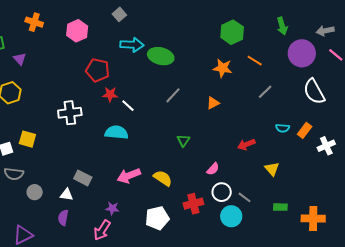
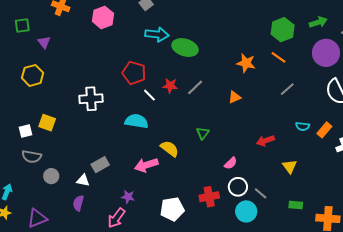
green arrow: (282, 26) -> (318, 22), moved, turned -96
green hexagon: (232, 32) -> (283, 30), moved
red pentagon: (97, 70) -> (134, 73), moved
red star: (110, 94) -> (170, 86), moved
gray rectangle: (83, 178) -> (100, 165), turned -60
yellow semicircle: (163, 178) -> (170, 149), moved

